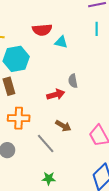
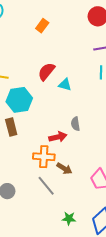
red semicircle: (42, 30) -> (46, 72), turned 132
orange cross: (19, 118) -> (44, 157), moved
green star: (49, 178) -> (69, 218), moved

